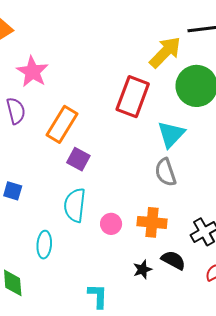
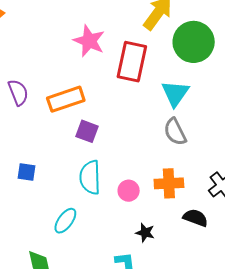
pink star: (32, 72) -> (89, 41), moved
orange rectangle: (62, 124) -> (66, 99), turned 48
cyan ellipse: (44, 245) -> (65, 221), turned 40
black star: (142, 270) -> (145, 233), moved, turned -30

